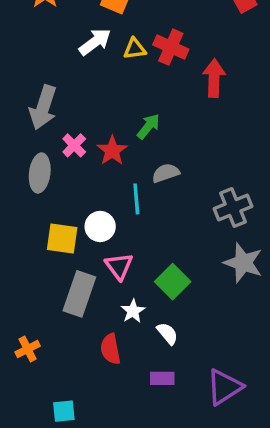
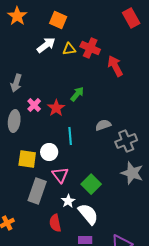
red arrow: (214, 78) -> (115, 66), turned -30
gray arrow: (43, 107) -> (16, 83), size x0.7
gray semicircle: (166, 173) -> (103, 125), moved
white semicircle: (167, 333) -> (88, 214), size x1.6

